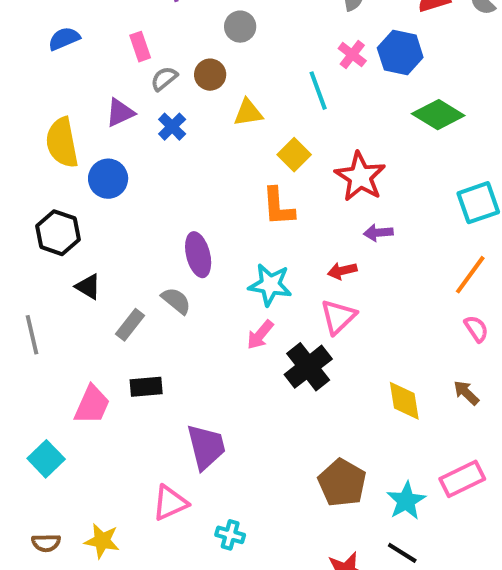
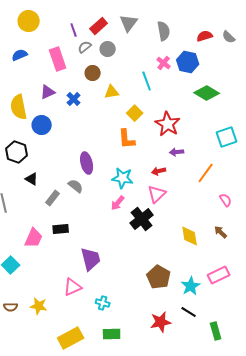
pink rectangle: (140, 47) -> (58, 59), size x1.6
gray semicircle: (164, 79) -> (85, 47), moved
orange line: (470, 275) -> (206, 173), moved

